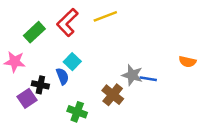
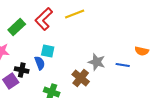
cyan square: (72, 62) -> (48, 51), turned -32
blue line: (148, 79) -> (123, 65), moved

